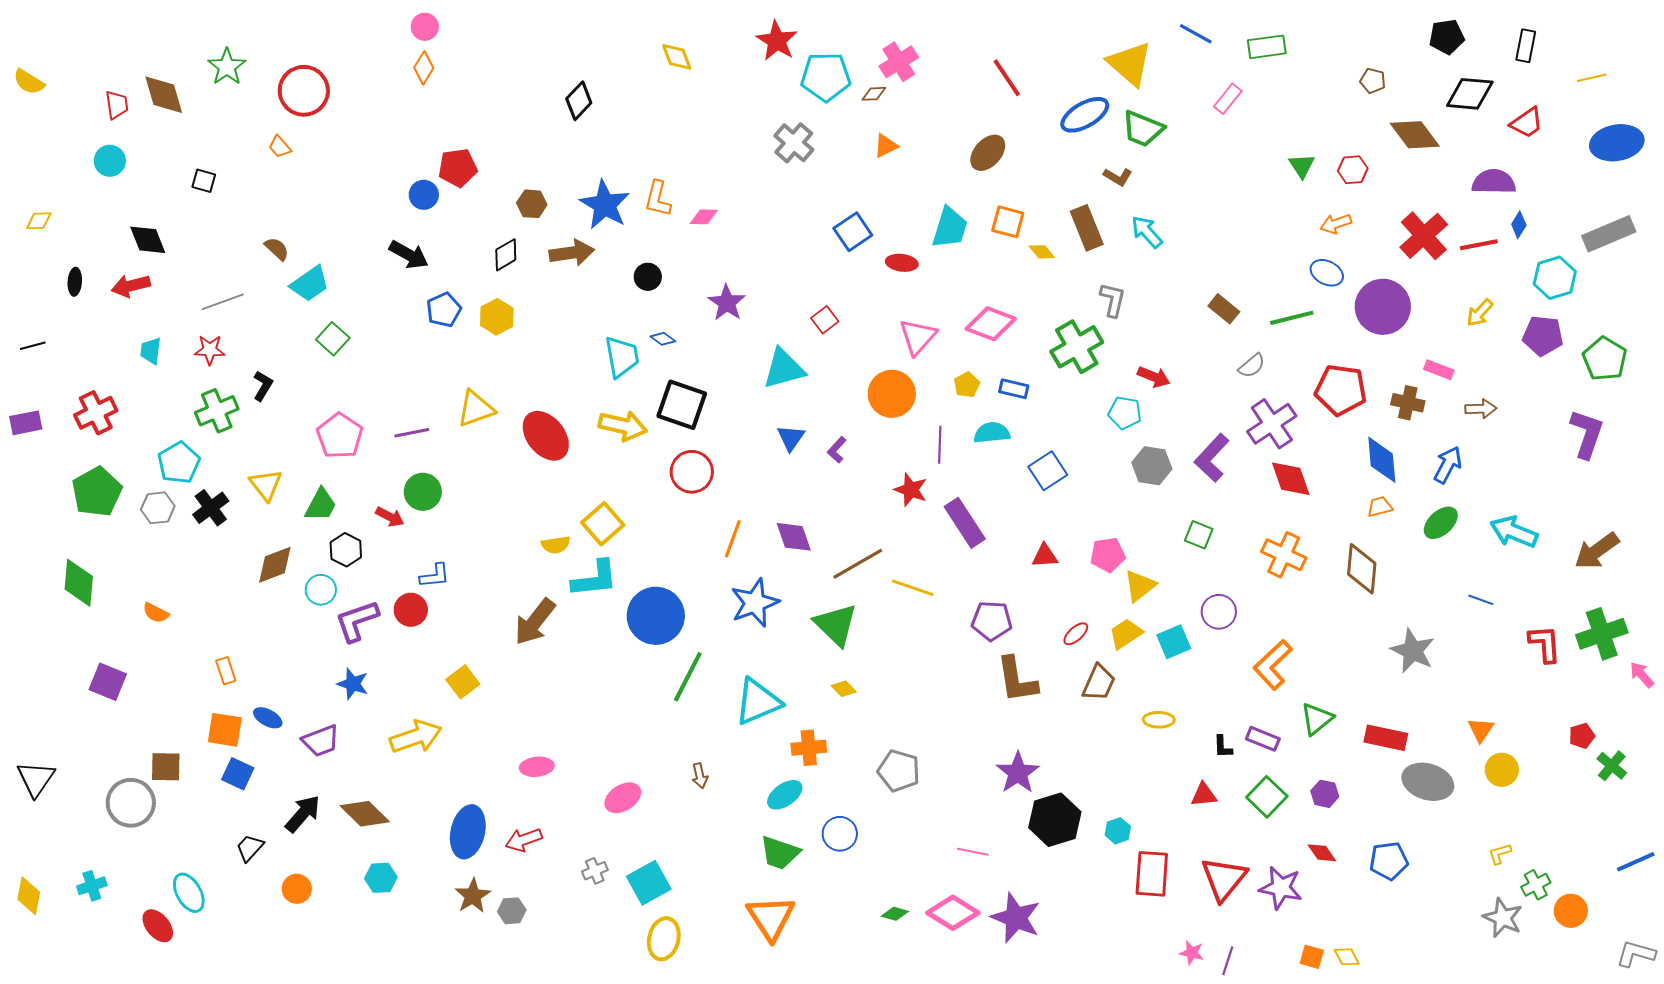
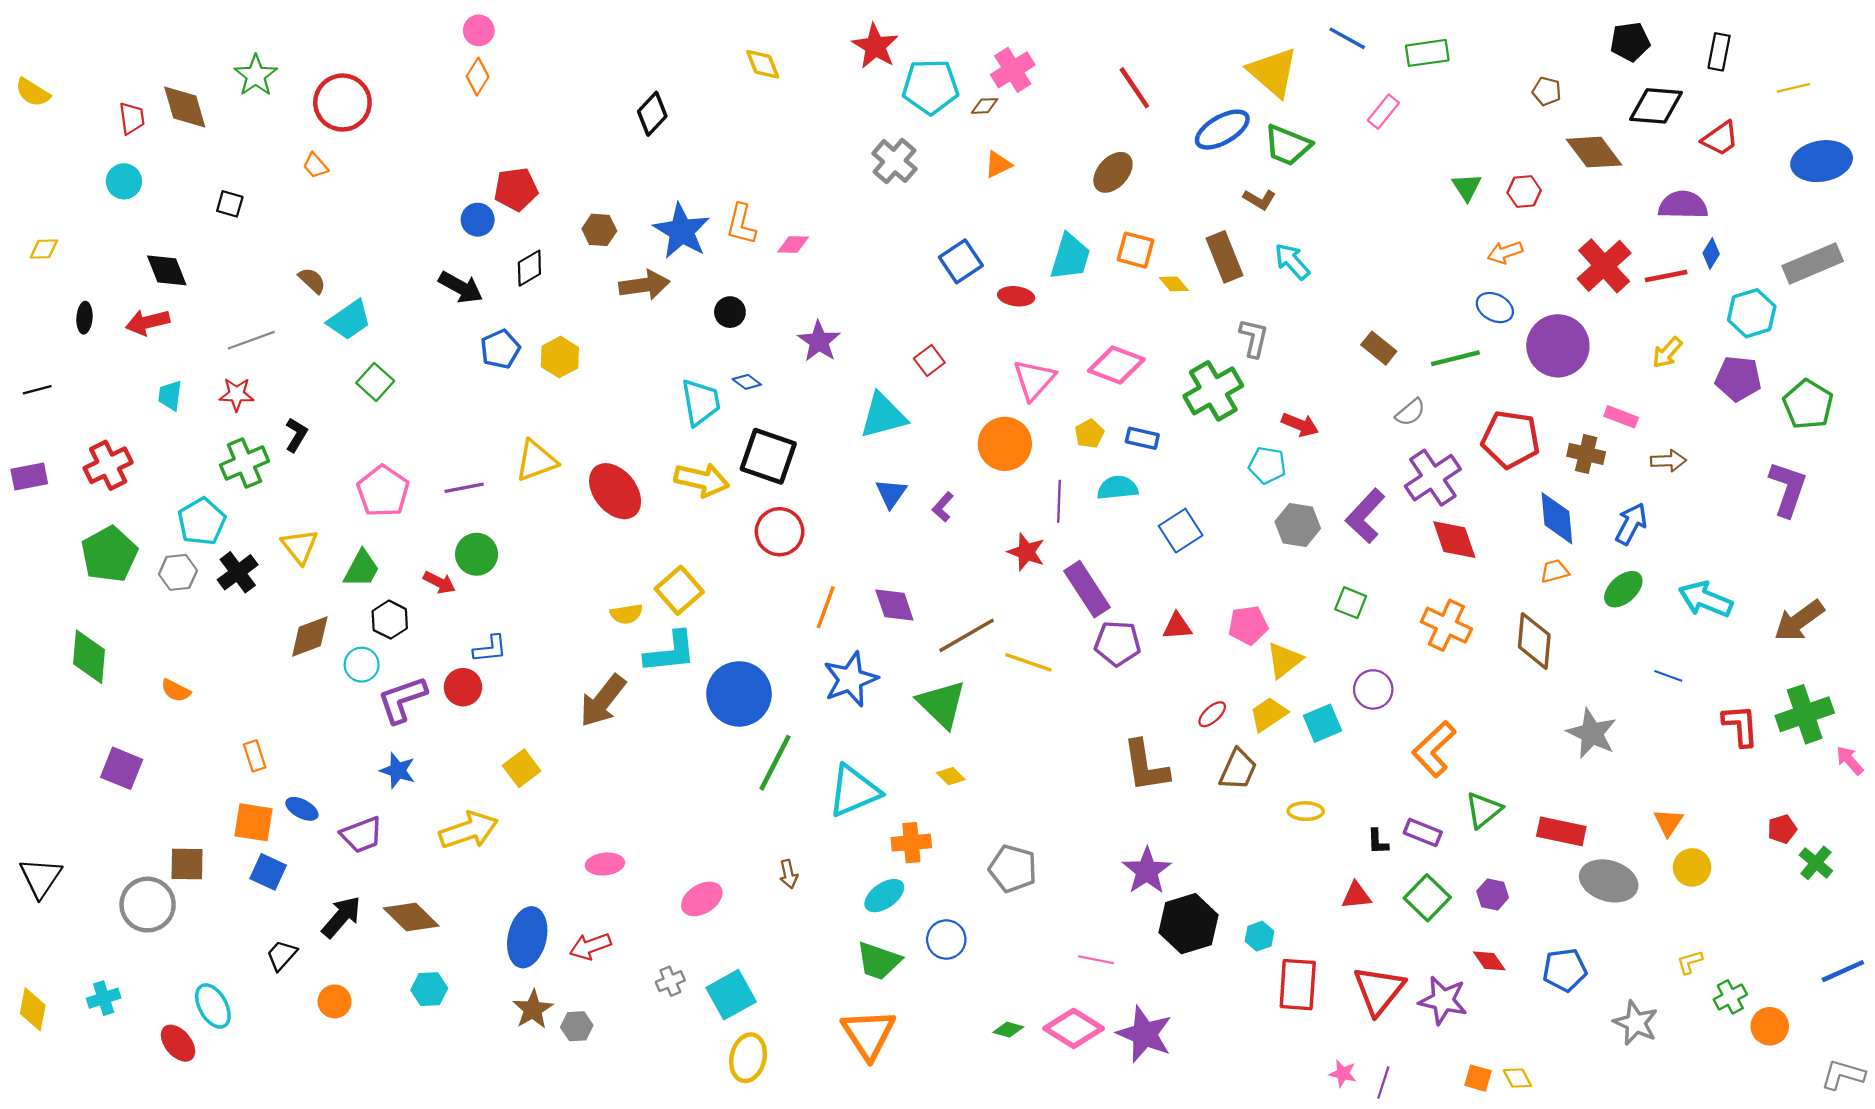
black diamond: (506, 255) -> (529, 268), moved
purple pentagon: (992, 621) -> (1117, 643), moved
gray star: (1503, 918) -> (1636, 1023), moved

